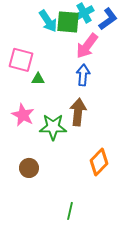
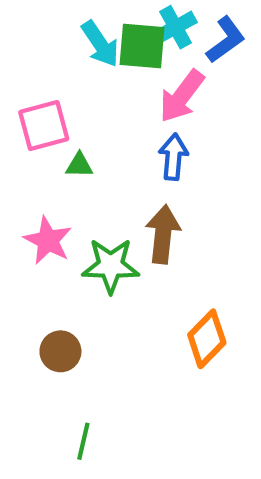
pink square: (21, 60) -> (44, 125), turned -30
green line: (70, 211) -> (83, 441), moved

